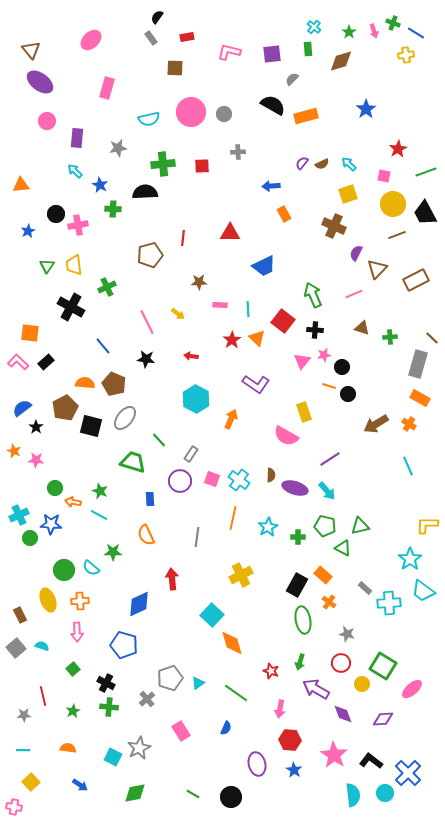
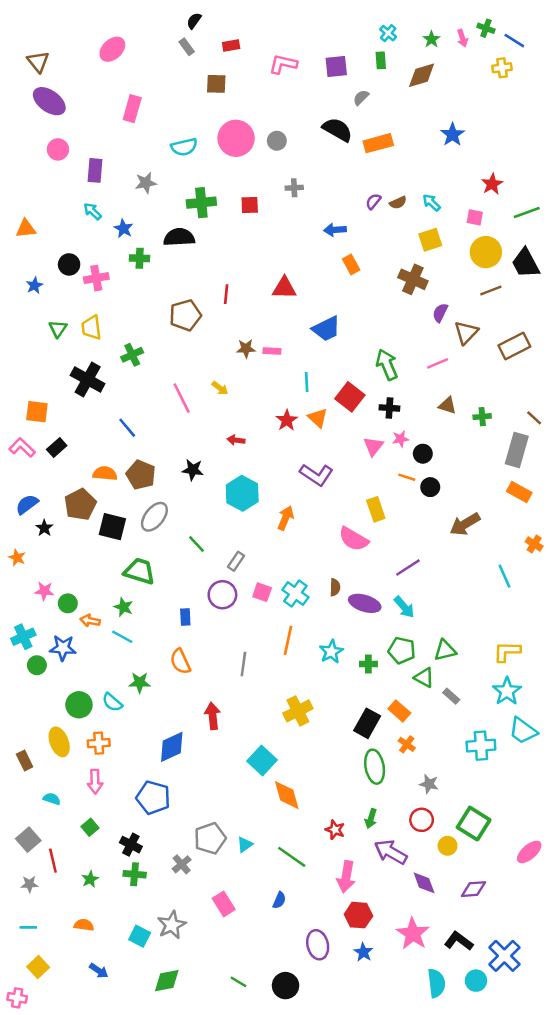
pink rectangle: (220, 305) -> (272, 351), moved
black star: (146, 359) -> (193, 470), moved
orange cross: (409, 424) -> (534, 544), moved
pink star: (36, 460) -> (44, 591), moved
green trapezoid: (133, 462) -> (140, 571), moved
yellow L-shape: (427, 525) -> (507, 652), moved
gray rectangle: (365, 588) -> (451, 696), moved
gray square: (16, 648) -> (28, 840), moved
pink ellipse: (412, 689) -> (529, 852), moved
pink arrow: (280, 709) -> (346, 877), size x1.4

